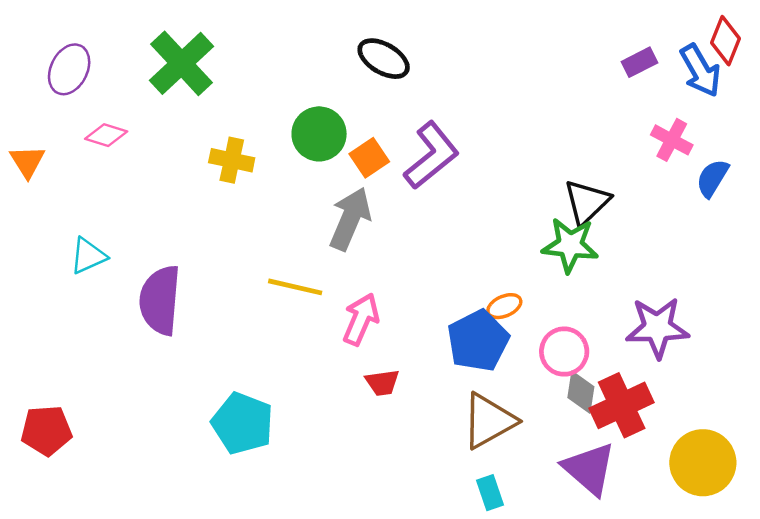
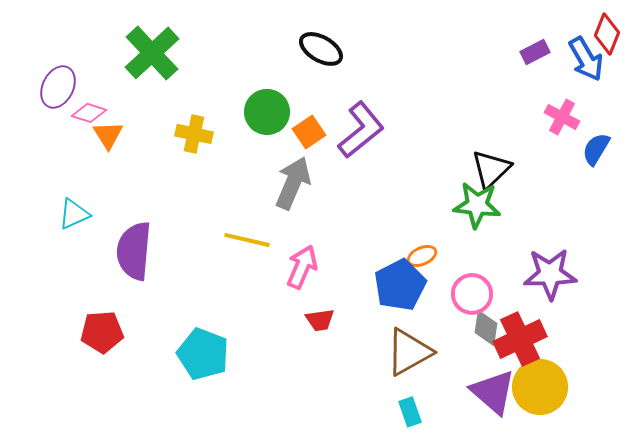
purple ellipse: (69, 69) -> (58, 87), moved
orange triangle: (27, 161) -> (108, 135), moved
red pentagon: (46, 430) -> (102, 332), moved
yellow circle: (703, 463) -> (540, 387), moved

